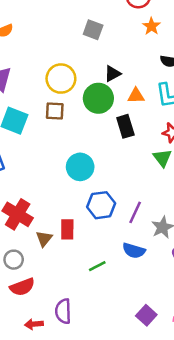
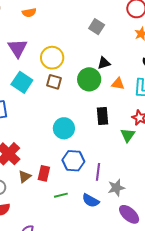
yellow circle: (61, 79) -> (52, 58), moved
black rectangle: (125, 126) -> (103, 116), moved
purple line: (135, 212) -> (98, 172), turned -30
green line: (97, 266) -> (61, 195), moved

